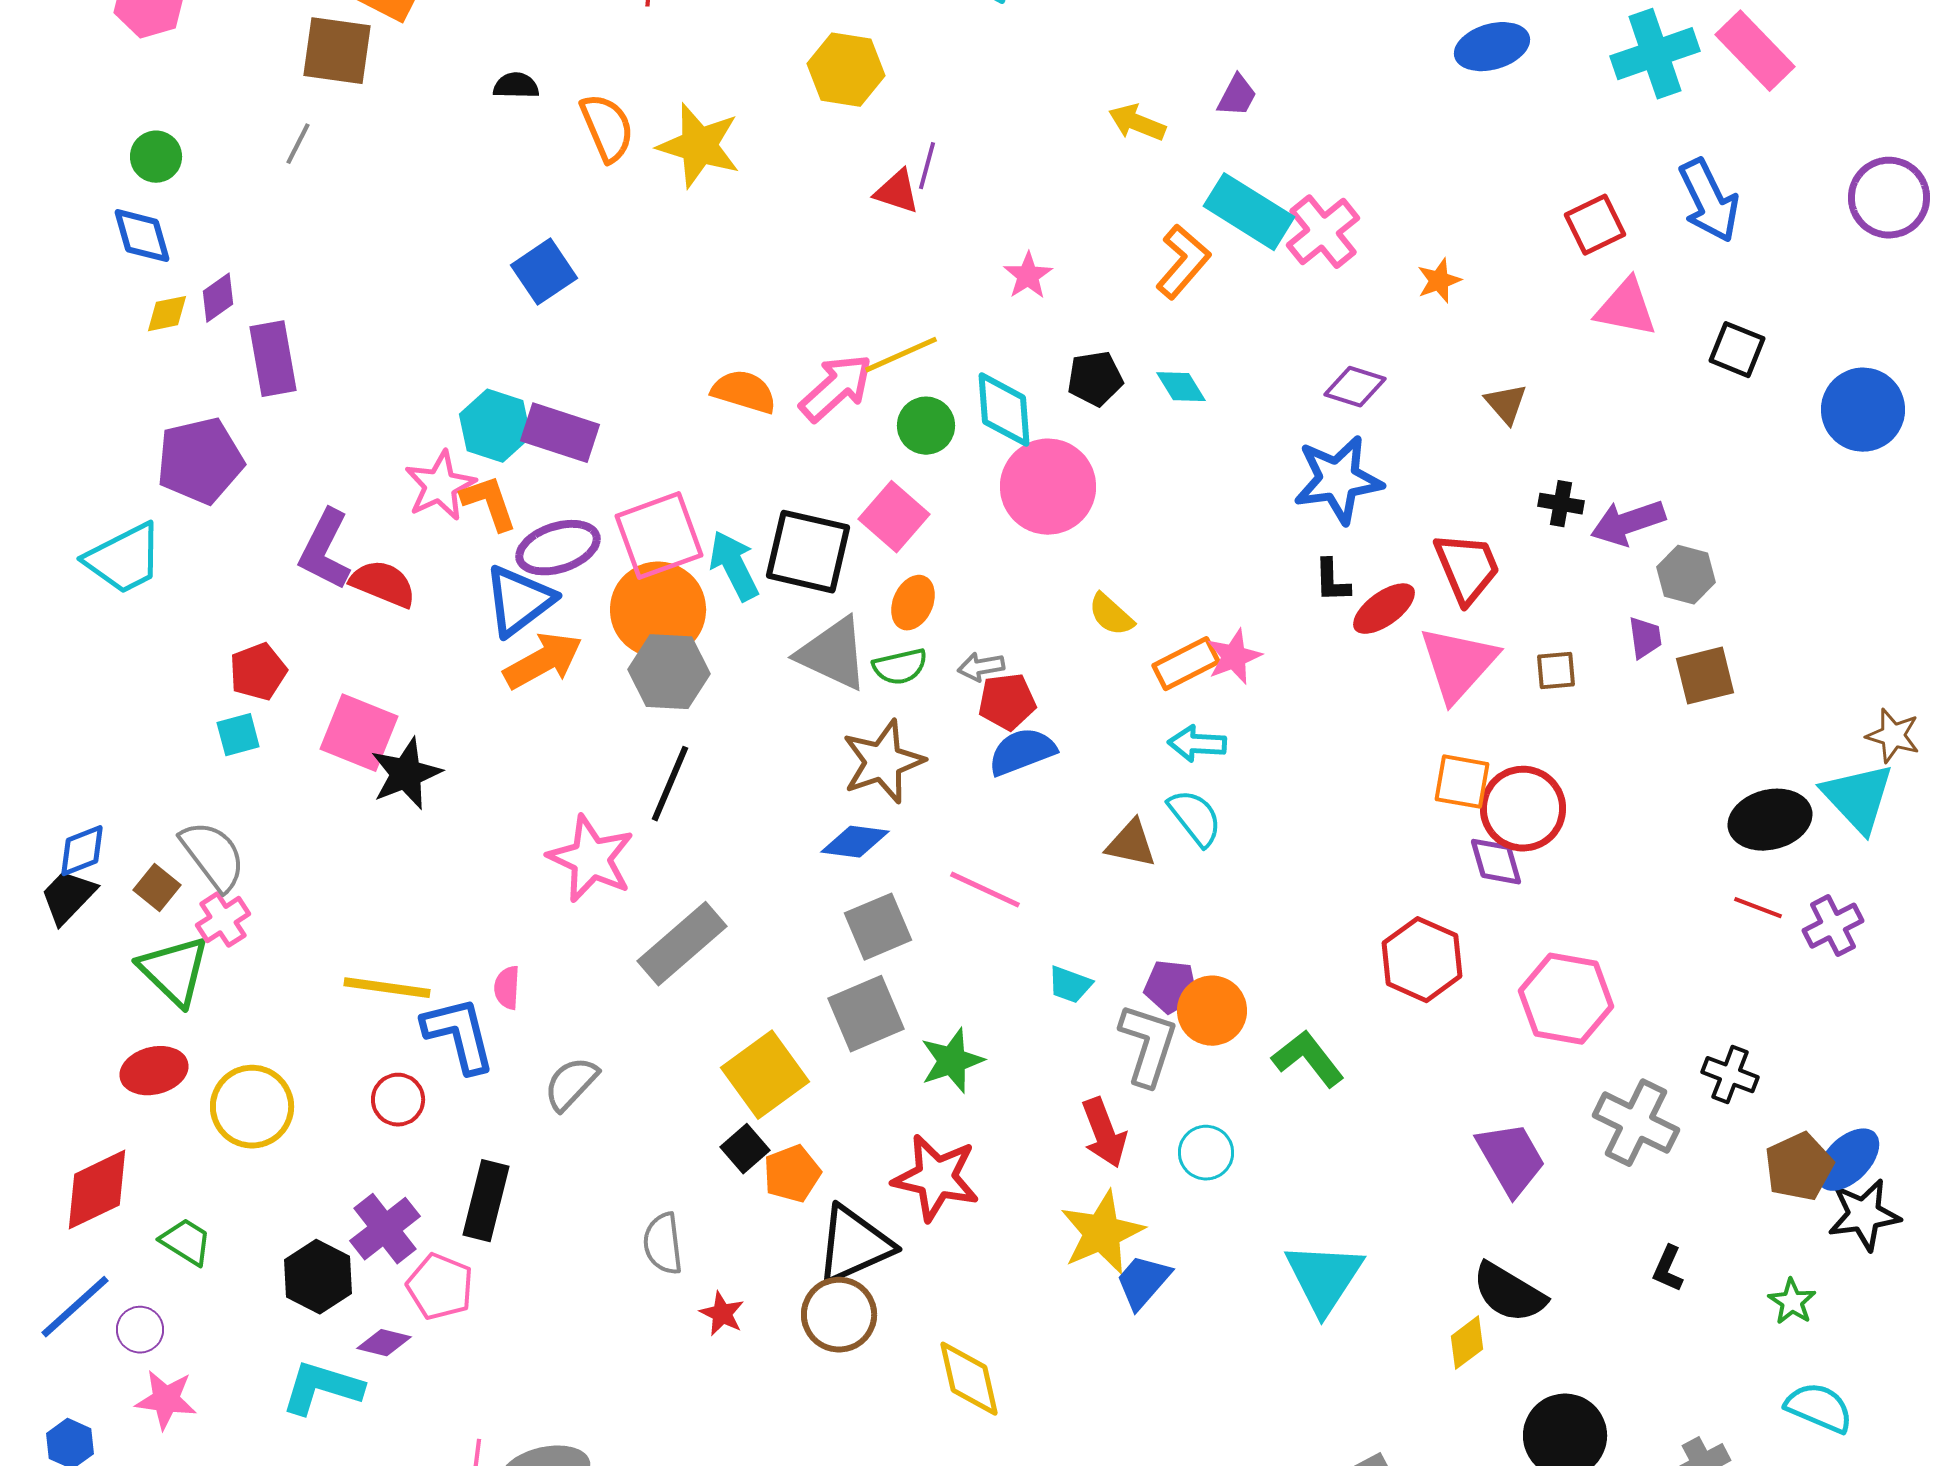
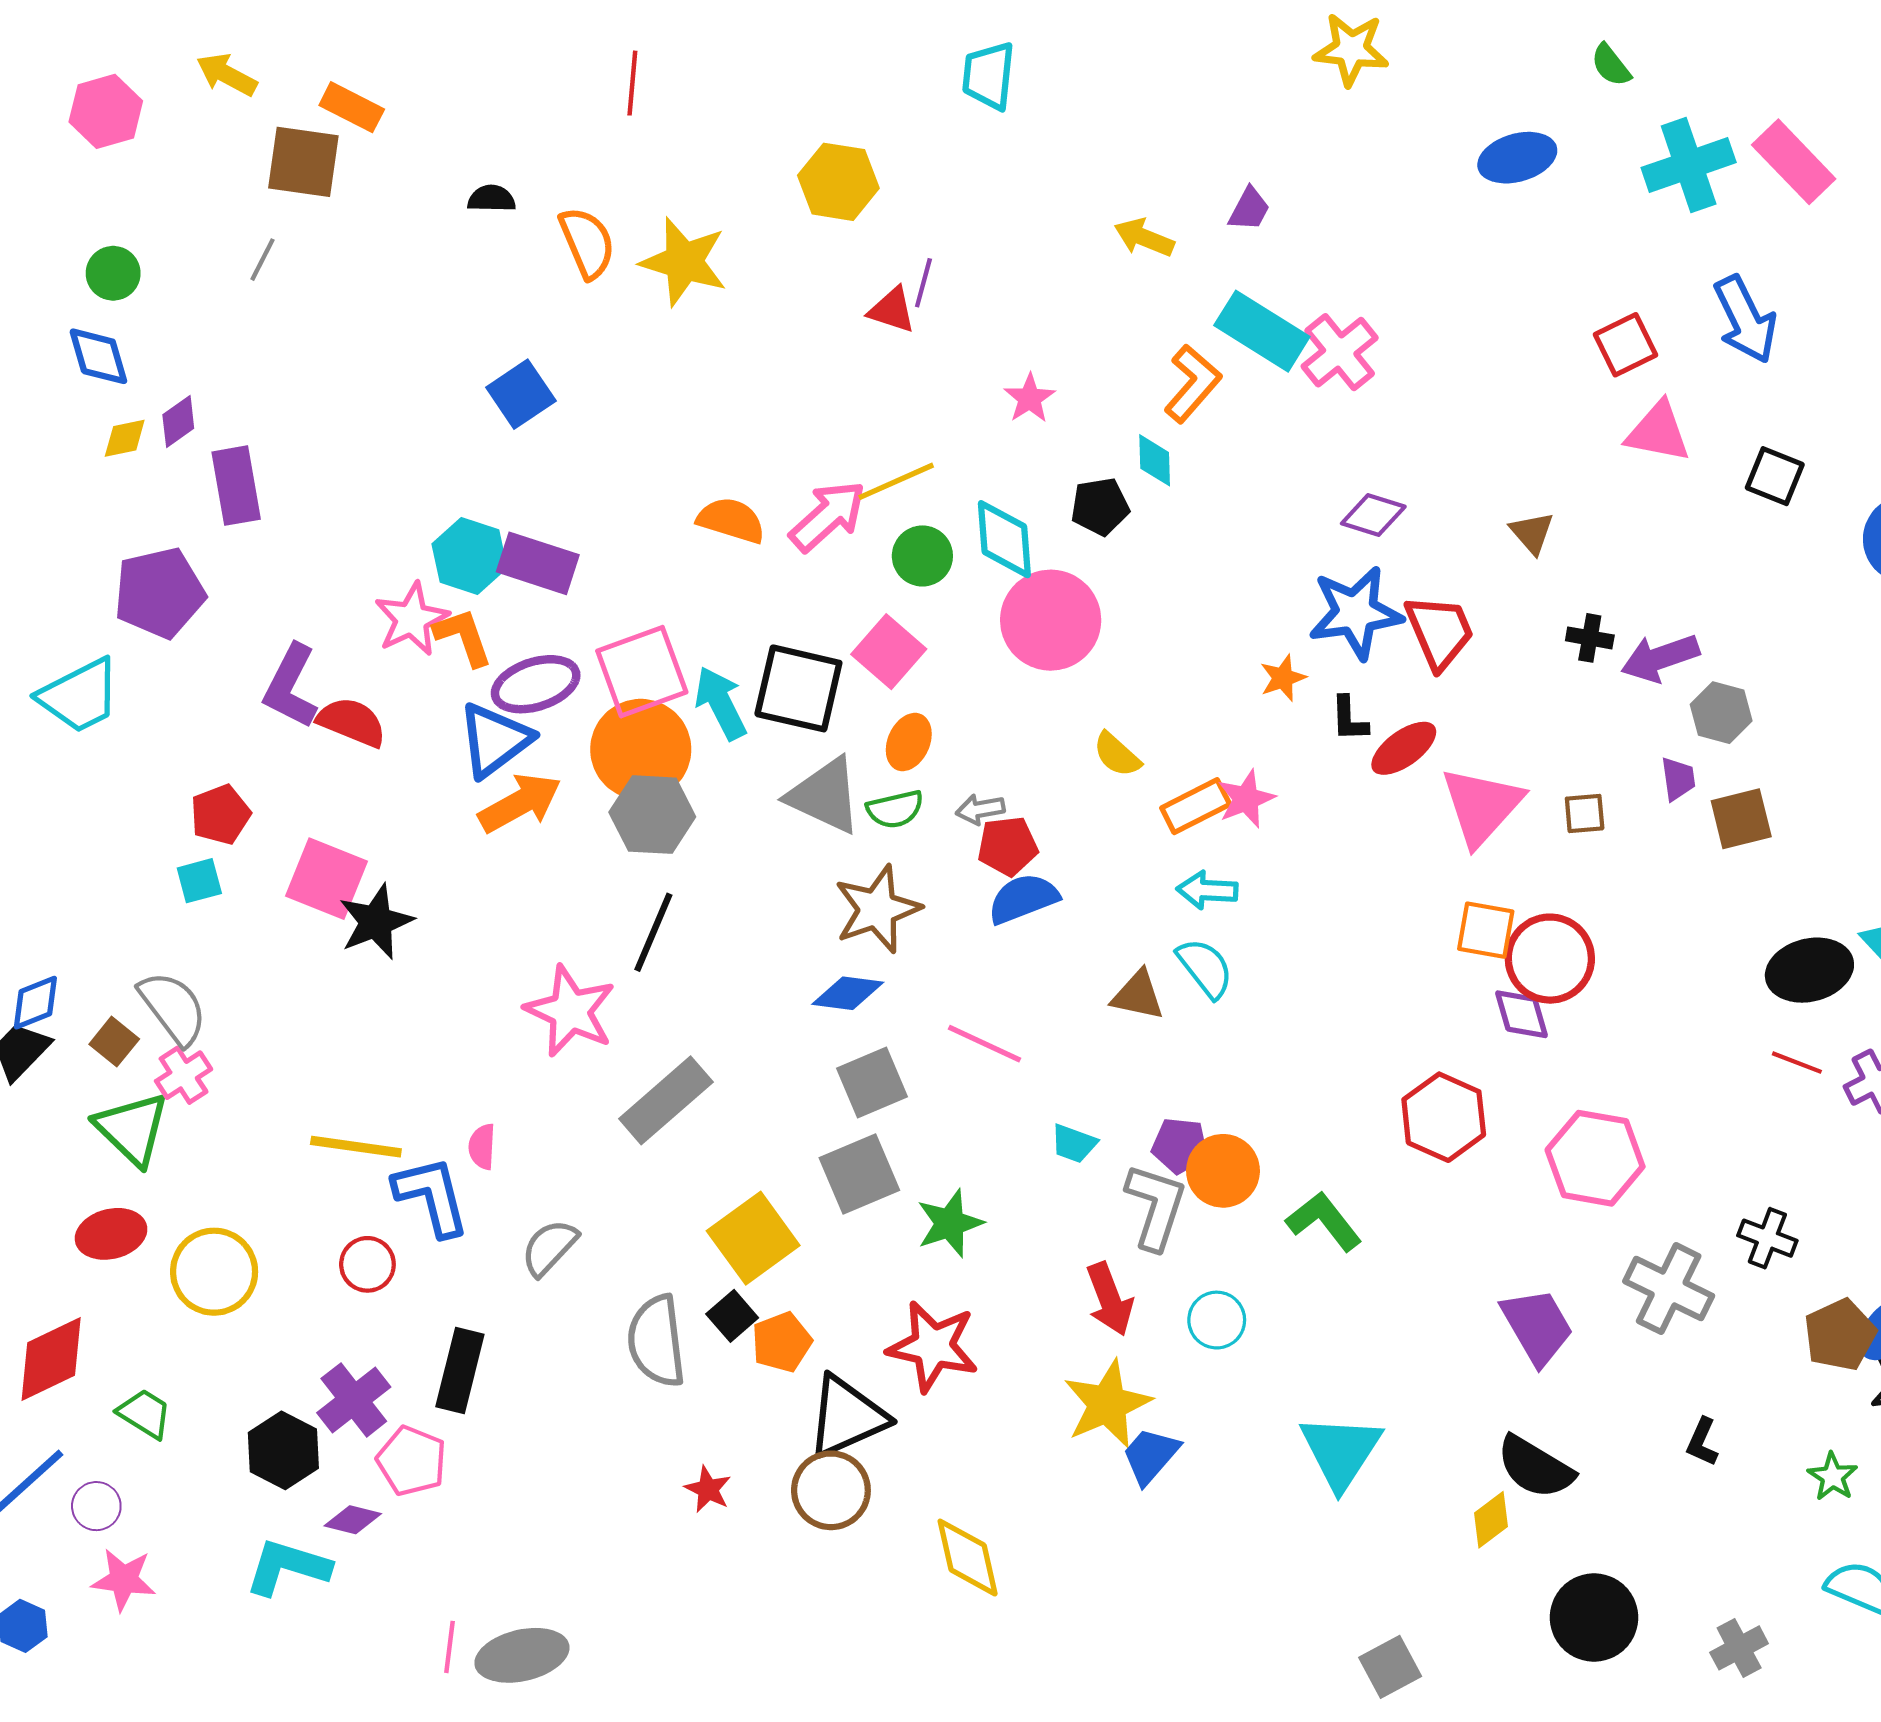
orange star: (1439, 281) -> (1283, 678), moved
cyan diamond: (1181, 387) -> (1155, 460), moved, turned 30
red trapezoid: (1467, 568) -> (1440, 632), moved
gray semicircle: (663, 1244) -> (657, 1341), moved, size x1.4

